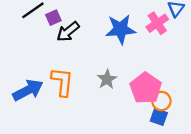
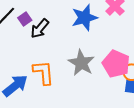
gray star: (107, 79) -> (81, 63), size x1.5

